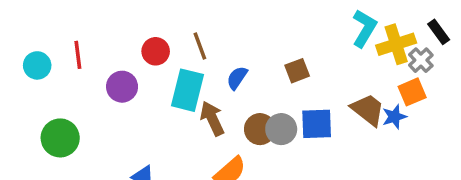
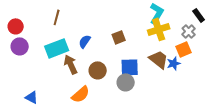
yellow cross: (396, 44) -> (159, 29), moved
brown line: (200, 46) -> (57, 17), moved, turned 35
red circle: (156, 51) -> (16, 26), moved
cyan rectangle: (187, 90) -> (57, 48), turned 55
gray circle: (281, 129) -> (126, 82), moved

